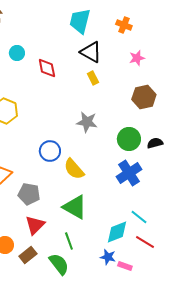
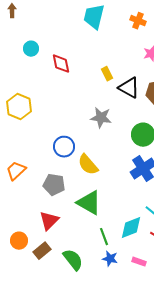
black triangle: (91, 52) -> (129, 88), moved
gray pentagon: (29, 194) -> (54, 185), moved
green line: (69, 241) -> (104, 237), moved
blue star: (108, 257) -> (110, 259), moved

